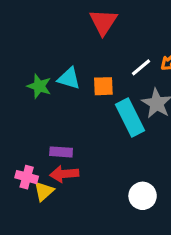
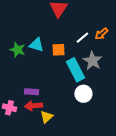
yellow triangle: (44, 191) -> (46, 117), moved
white circle: (143, 196) -> (83, 94), moved

